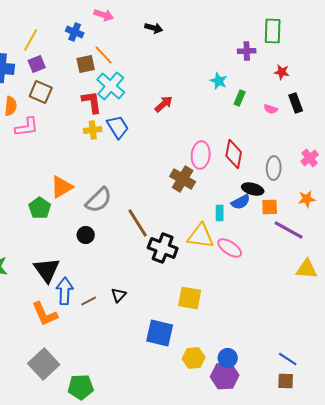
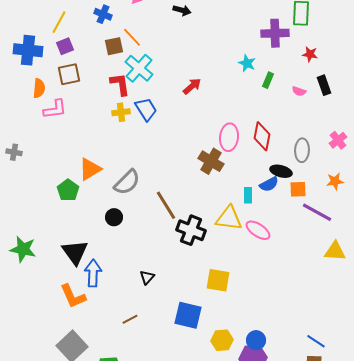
purple cross: (247, 51) -> (275, 33), size x1.5
brown square: (41, 92) -> (69, 74), turned -35
brown line: (89, 301) -> (130, 319), moved

